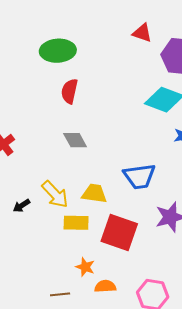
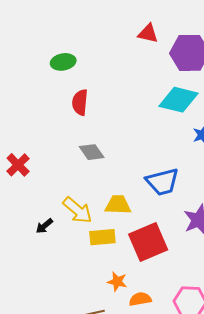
green ellipse: (58, 51) -> (63, 62), size x0.7
red square: (119, 233) -> (148, 242), turned -36

